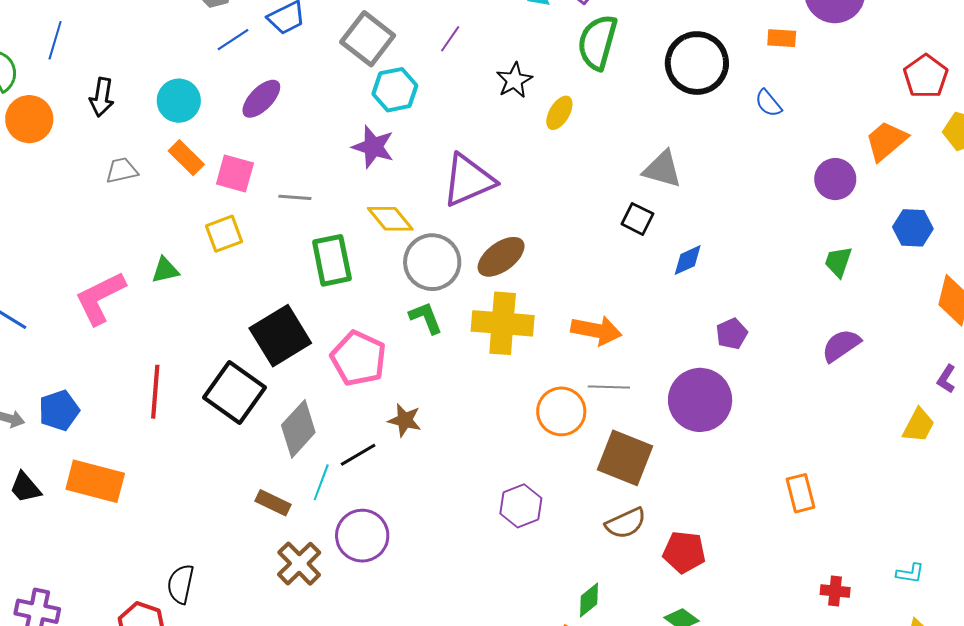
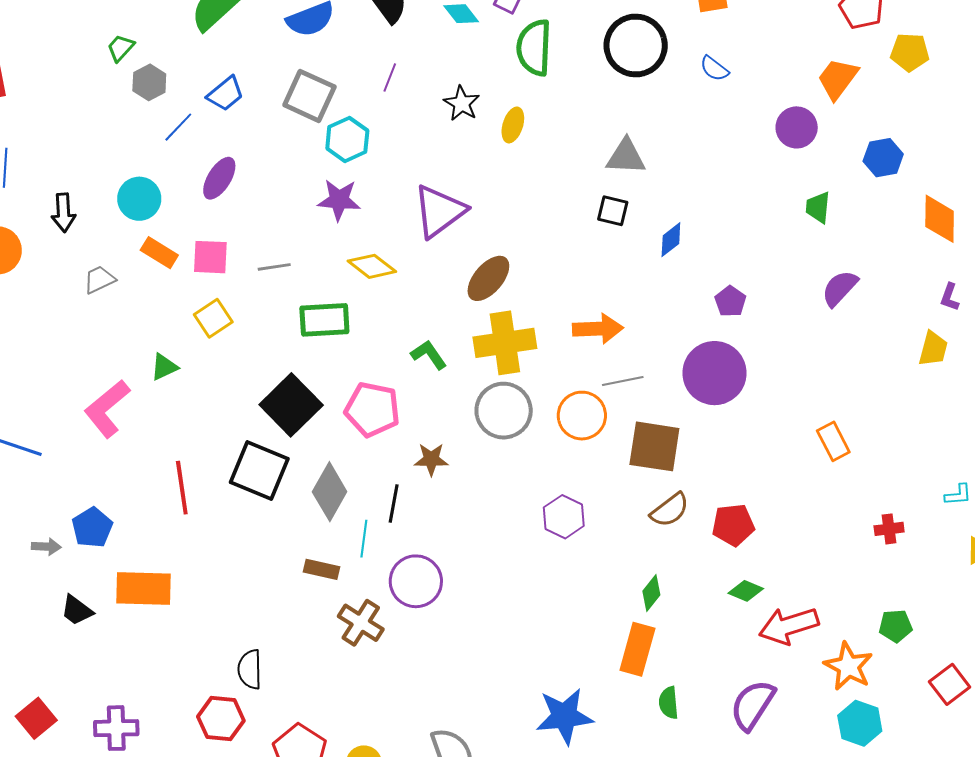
green rectangle: (332, 260) -> (324, 320), turned -69
gray circle: (432, 262) -> (504, 411), moved
black line: (358, 455) -> (394, 503), turned -36

